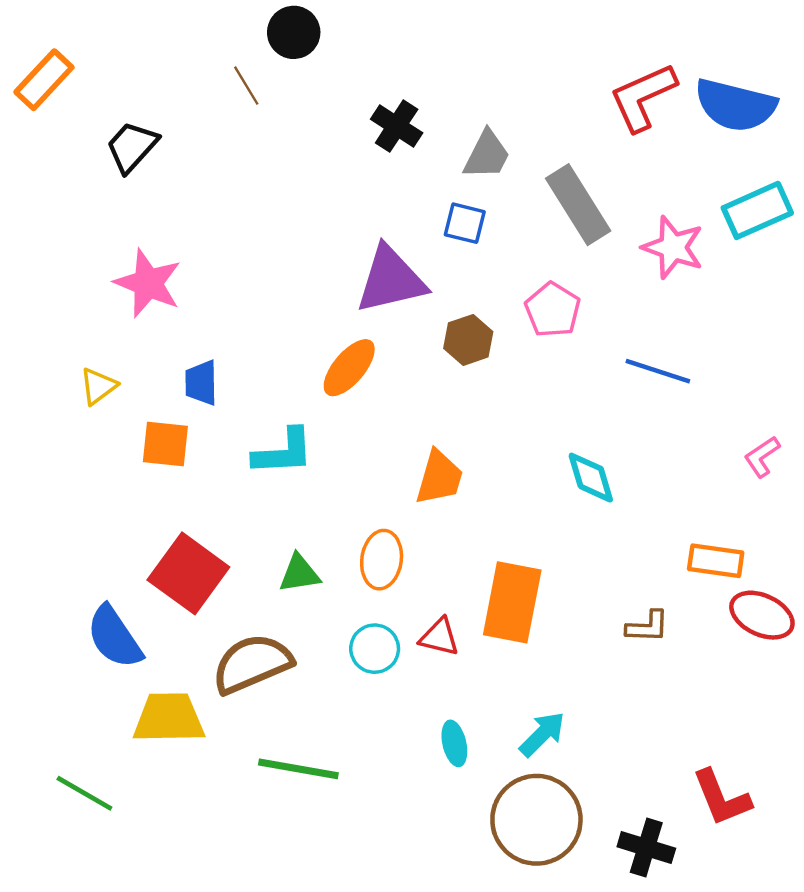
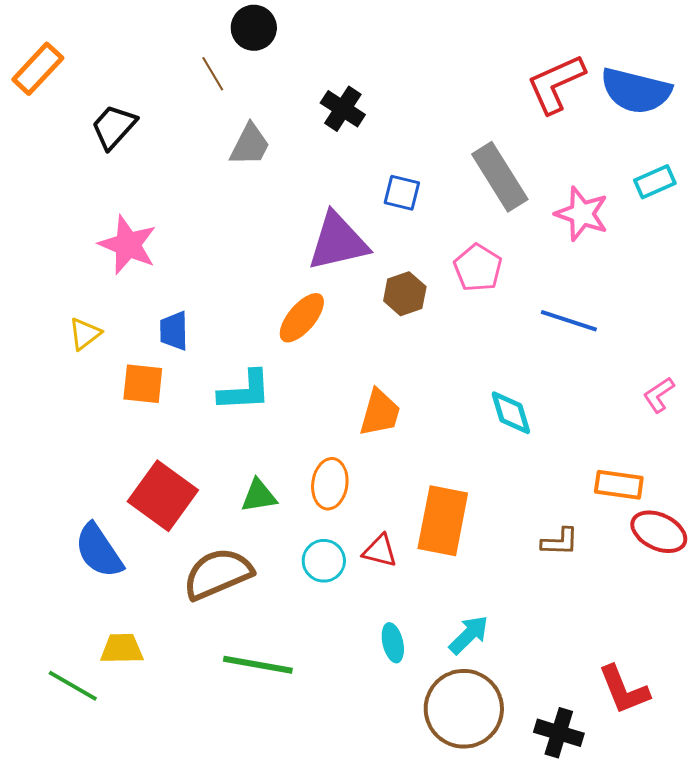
gray trapezoid: (487, 155) -> (250, 145), moved
cyan rectangle: (757, 210) -> (655, 182), size x0.7
yellow trapezoid: (169, 718) -> (122, 649), moved, size x0.7

